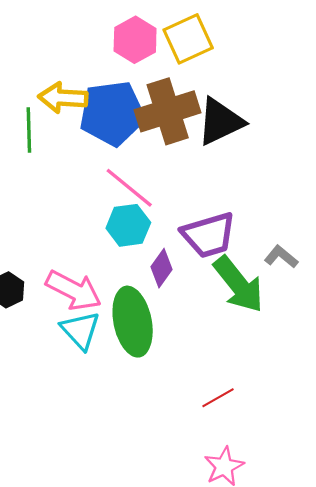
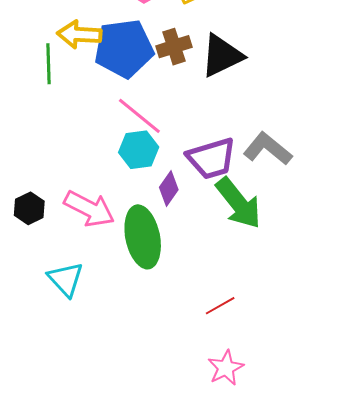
brown cross: (168, 111) -> (174, 47), size x0.6
gray L-shape: (281, 257) -> (268, 149), moved, size x1.6
cyan triangle: (80, 330) -> (66, 279), moved

